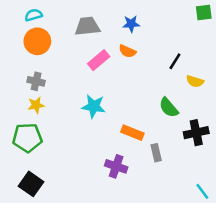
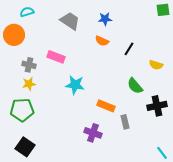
gray trapezoid: (87, 26) -> (70, 21), turned 40
orange circle: (37, 41) -> (14, 35), moved
pink rectangle: (99, 60) -> (56, 57), moved, turned 60
black line: (175, 61) -> (129, 49), moved

